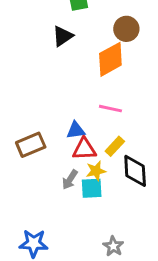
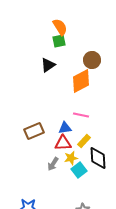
blue triangle: (76, 130) -> (65, 128), moved
brown rectangle: (31, 145) -> (34, 131), moved
cyan square: (92, 188) -> (79, 170), moved, turned -35

